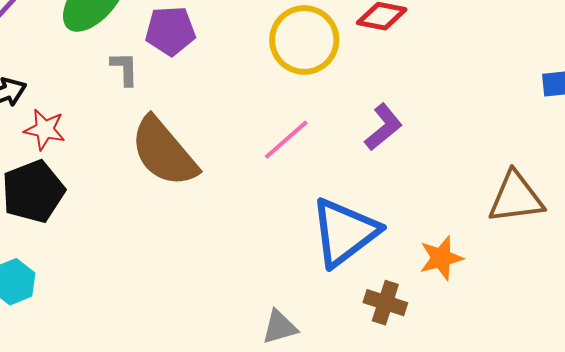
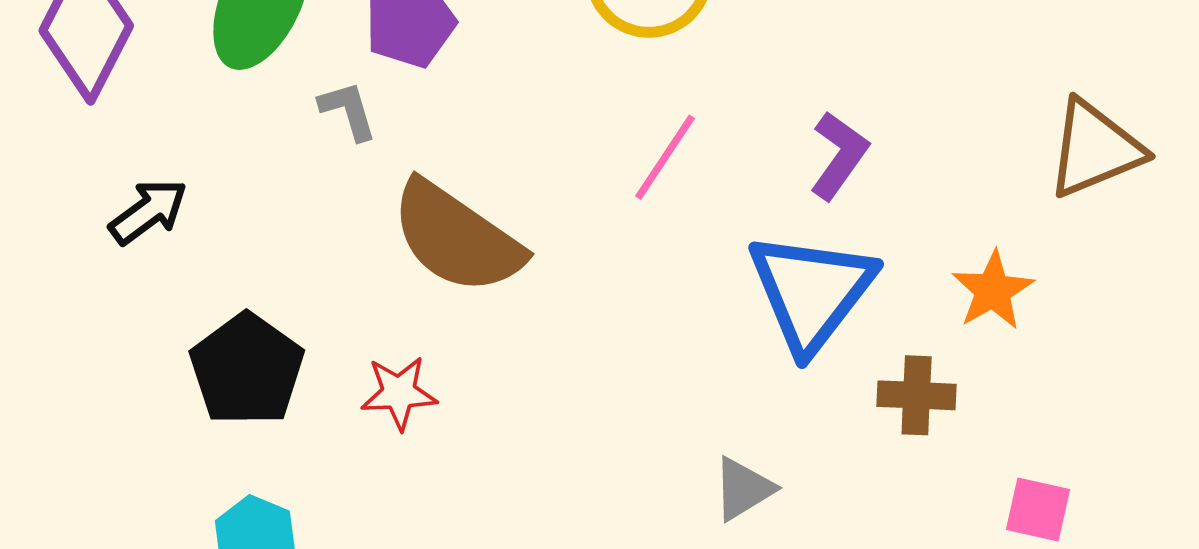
purple L-shape: (383, 127) -> (839, 155), moved
red star: (45, 129) -> (399, 393), moved

